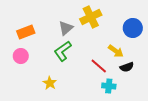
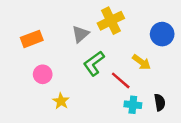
green L-shape: (63, 51) -> (94, 63), moved
pink circle: (21, 56) -> (43, 74), moved
black semicircle: (127, 67) -> (160, 102), moved, turned -80

